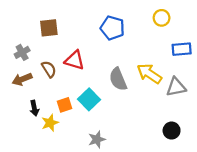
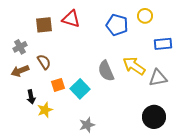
blue pentagon: (112, 28) -> (117, 25), moved
red triangle: (75, 60) -> (71, 19), moved
orange square: (64, 105) -> (58, 85), moved
black circle: (172, 131) -> (154, 117), size x1.5

